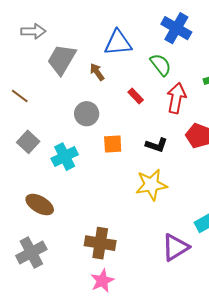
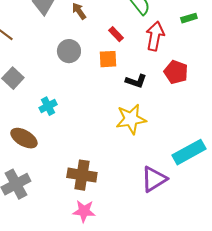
orange square: (113, 144) -> (108, 59), moved
cyan cross: (65, 157) -> (48, 106), moved, size x0.7
pink star: (102, 281) -> (84, 211), turned 30

